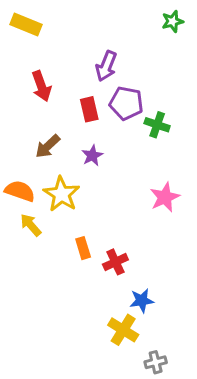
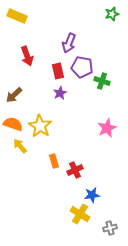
brown arrow: (48, 146) -> (14, 95), moved
purple star: (92, 156) -> (60, 93), moved
gray cross: (156, 362) -> (110, 228), moved

